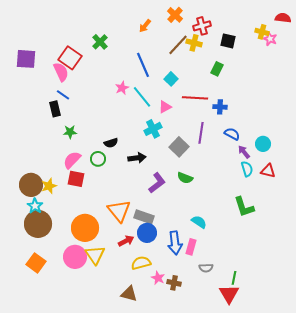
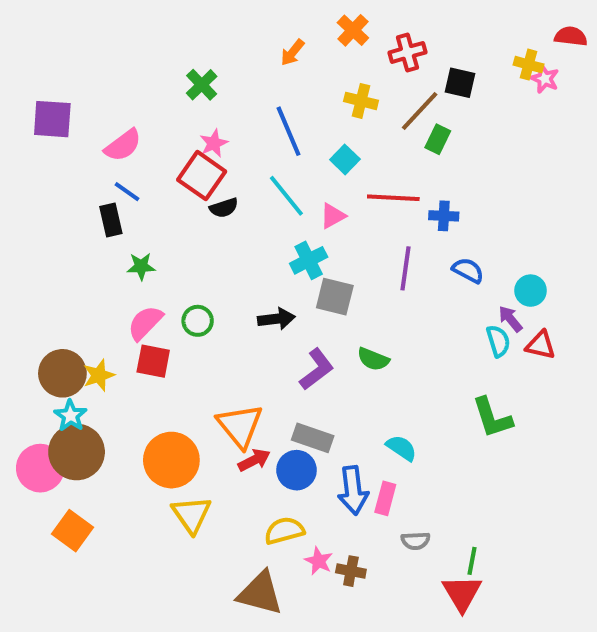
yellow cross: (194, 43) -> (361, 101), moved
brown line: (178, 45) -> (420, 111), moved
red square: (70, 58) -> (202, 176), moved
pink semicircle: (61, 72) -> (123, 145), turned 78
pink star: (122, 88) -> (214, 143), moved
black semicircle: (111, 143) -> (224, 208), moved
gray square: (179, 147) -> (335, 297), moved, turned -30
purple arrow: (244, 152) -> (510, 319), moved
gray rectangle: (144, 217) -> (313, 438), moved
red arrow: (126, 241) -> (254, 460), moved
pink circle: (75, 257) -> (40, 468), moved
brown triangle: (129, 294) -> (260, 593), size x1.4

